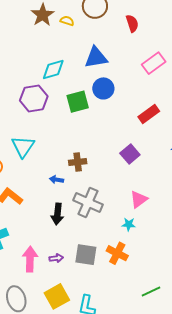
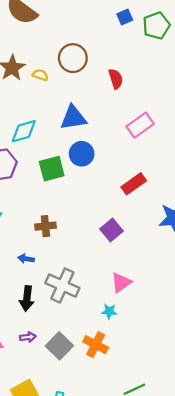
brown cross: (78, 162) -> (45, 226), moved
gray square: (86, 255) -> (59, 346), turned 35
purple arrow: (56, 258) -> (28, 337), moved

